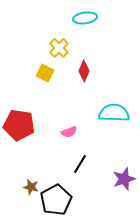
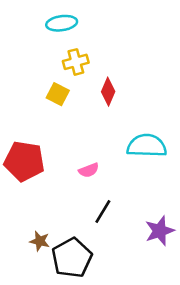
cyan ellipse: (85, 18) -> (62, 23), moved
yellow cross: (59, 48) -> (76, 62), turned 30

